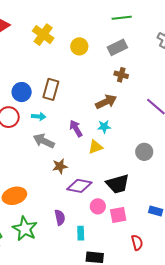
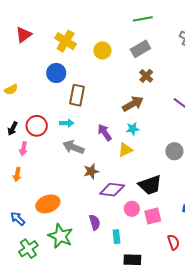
brown cross: (121, 75) -> (146, 76), turned 32
blue circle: (22, 92) -> (56, 73), moved

